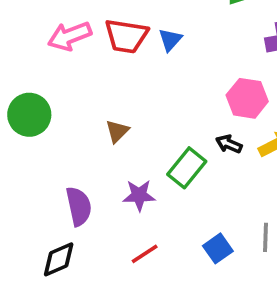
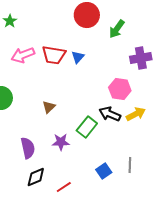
black arrow: (229, 144) -> (110, 114), size x1.5
red line: (145, 254) -> (64, 187), moved
black diamond: (59, 259) -> (36, 177), moved

